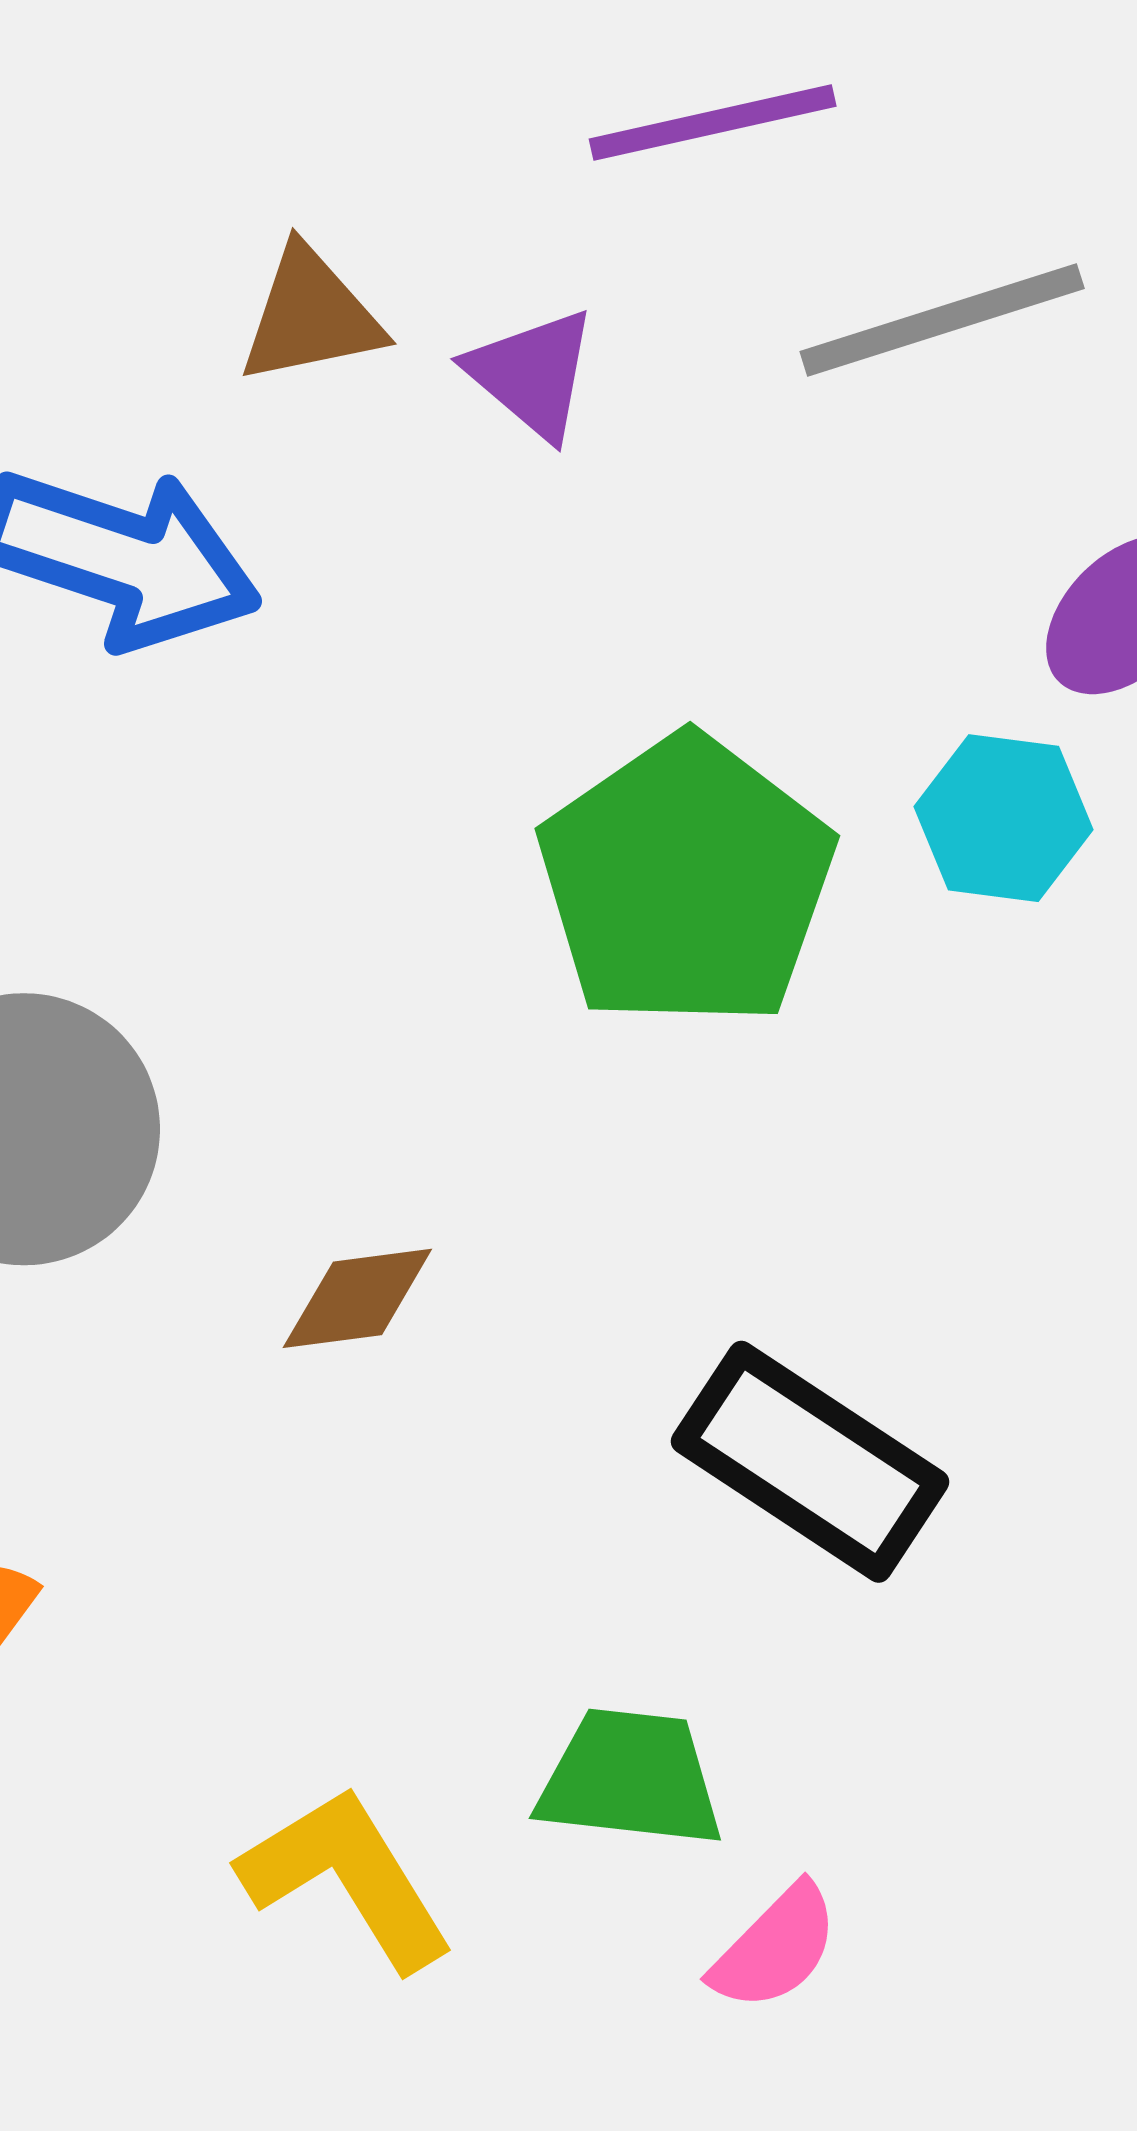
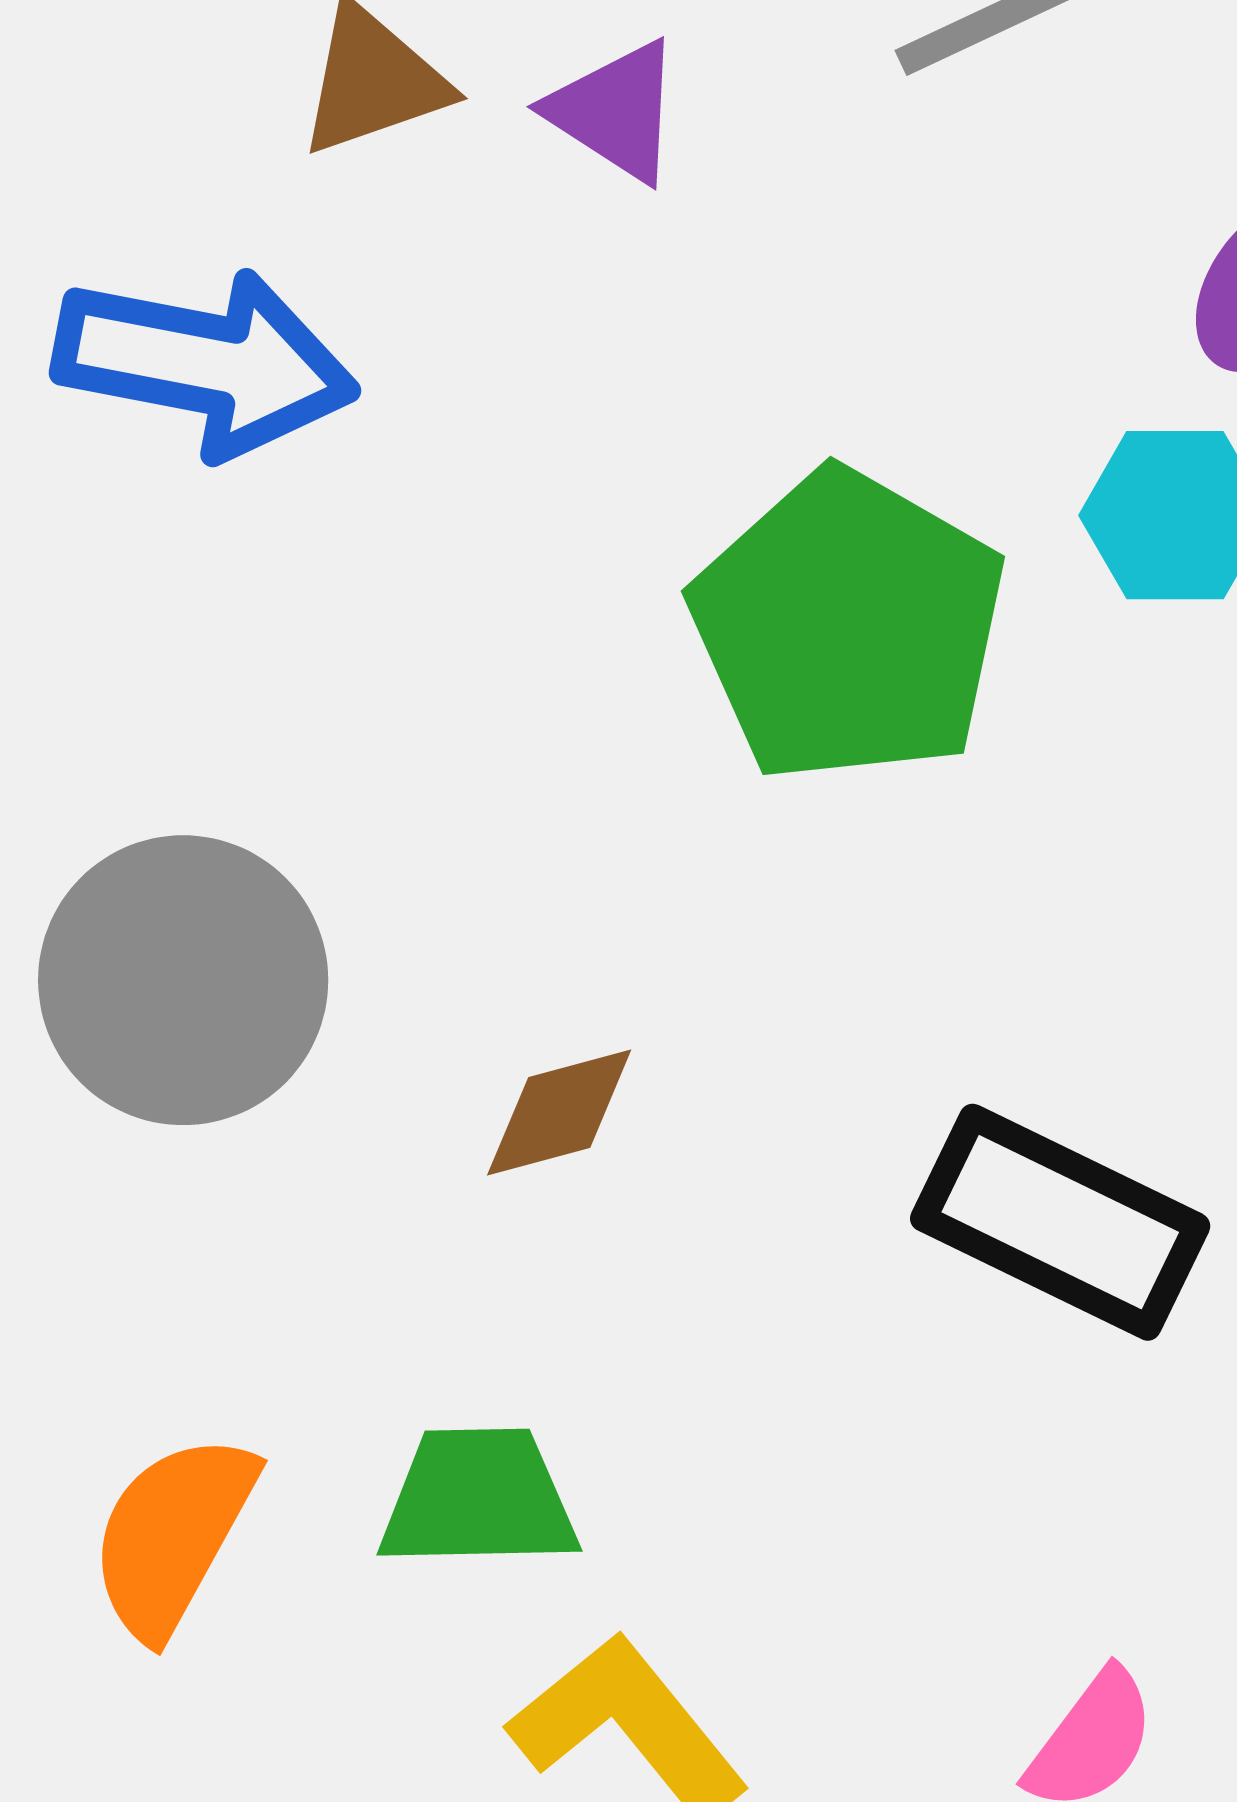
green trapezoid: (630, 1778) -> (478, 1498), moved

